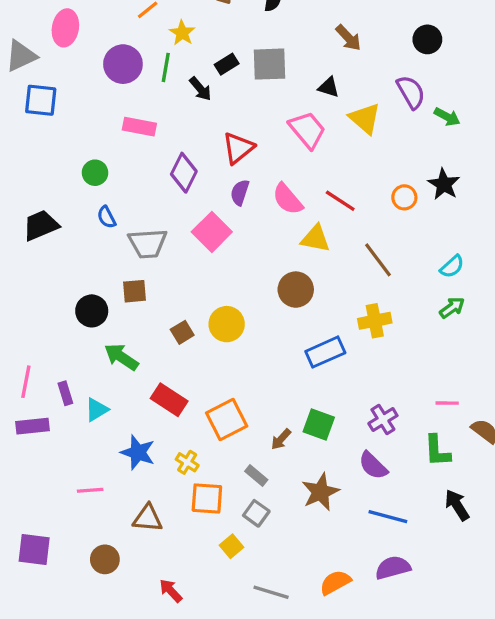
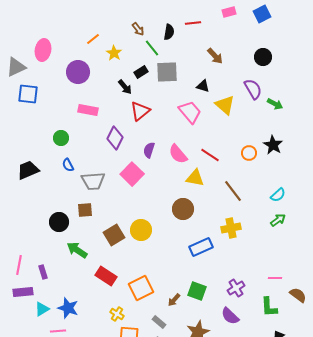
green line: (166, 67) -> (152, 48), moved, turned -48
red triangle: (238, 148) -> (140, 111), moved
brown square: (182, 332) -> (114, 235), size x1.5
cyan triangle: (97, 410) -> (42, 309), moved
blue star: (138, 452) -> (68, 308), moved

